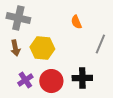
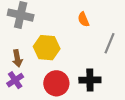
brown arrow: (15, 48) -> (17, 58), moved
purple cross: (25, 80) -> (15, 80), moved

